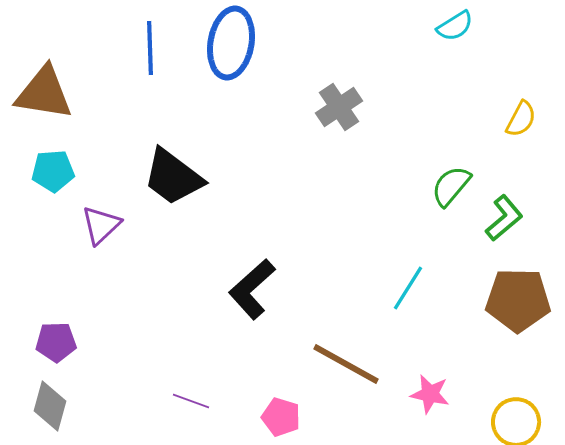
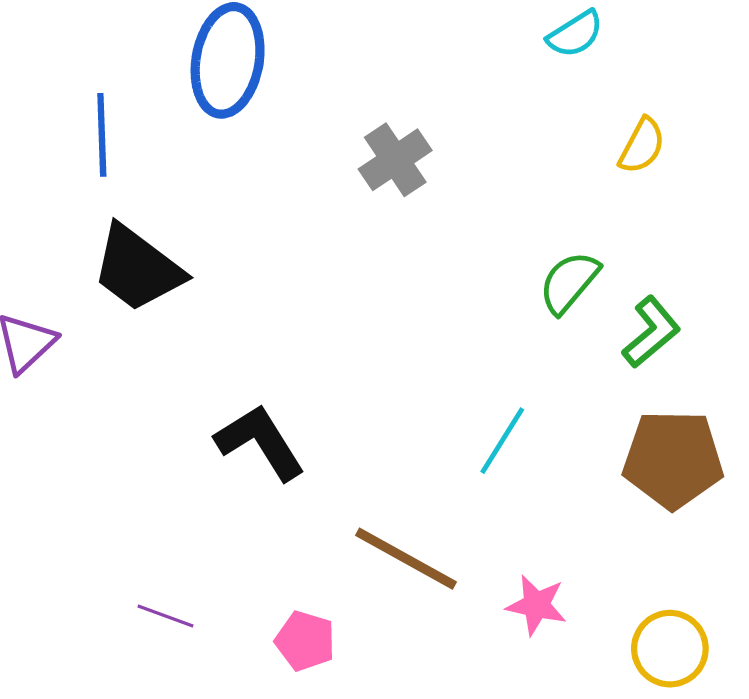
blue line: (150, 48) -> (102, 135), moved
yellow semicircle: (521, 119) -> (642, 146), moved
black L-shape: (252, 289) -> (260, 442), turned 100

